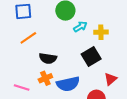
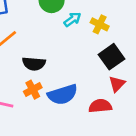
yellow cross: (101, 32) -> (100, 24), turned 32
black square: (91, 57) -> (112, 57), moved

